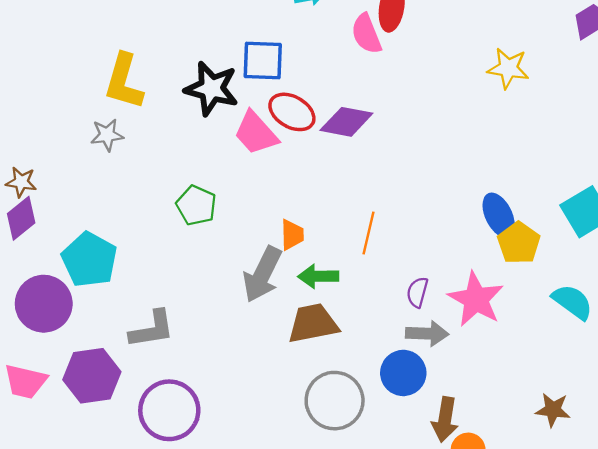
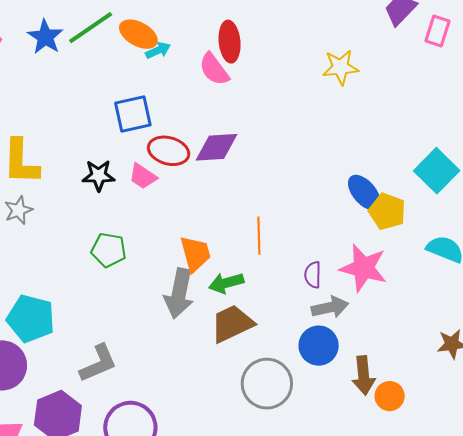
black star: (211, 89) -> (99, 176), moved, size x0.7
pink trapezoid: (256, 133) -> (143, 176), size x0.7
orange trapezoid: (292, 235) -> (195, 254), size x1.4

